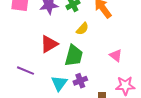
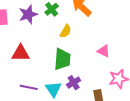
red triangle: (49, 44) -> (21, 53), moved, turned 42
purple line: (26, 71) -> (29, 87), moved

